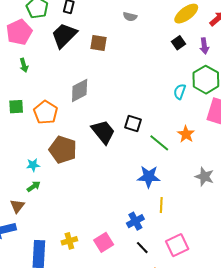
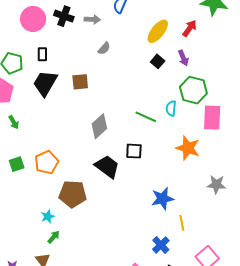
gray semicircle: (130, 17) -> (104, 48), turned -48
gray diamond: (80, 91) -> (99, 126), moved
orange pentagon: (46, 112) -> (47, 162), turned 30
orange star: (186, 134) -> (188, 148), size x1.4
green line: (159, 143) -> (146, 117), moved

